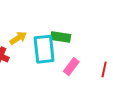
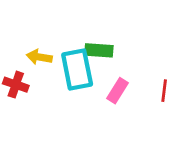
yellow arrow: (18, 38) -> (39, 57), turned -132

